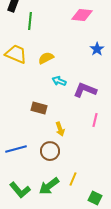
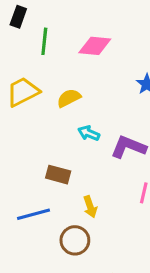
pink diamond: (82, 15) -> (95, 46), moved
yellow trapezoid: (16, 54) -> (23, 92), turned -50
blue line: (16, 149) -> (34, 214), moved

